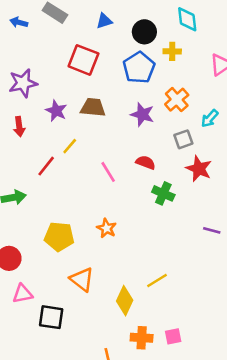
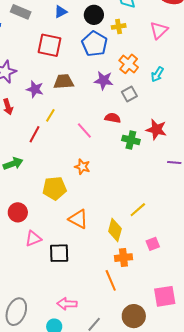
gray square: (183, 139) -> (129, 94), moved
red star: (199, 169) -> (156, 130), moved
orange star: (107, 228) -> (82, 167), moved
pink square: (173, 336) -> (153, 244), moved
orange cross: (142, 338) -> (123, 258), moved

